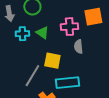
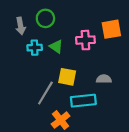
gray semicircle: (78, 47) -> (104, 79), moved, turned 96

